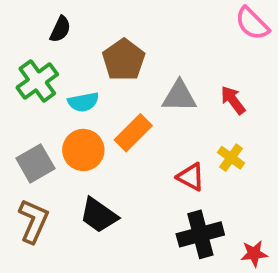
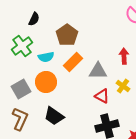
gray triangle: (179, 96) -> (98, 71), moved
red arrow: (233, 100) -> (124, 56), turned 35
orange rectangle: (133, 133) -> (73, 62), moved

